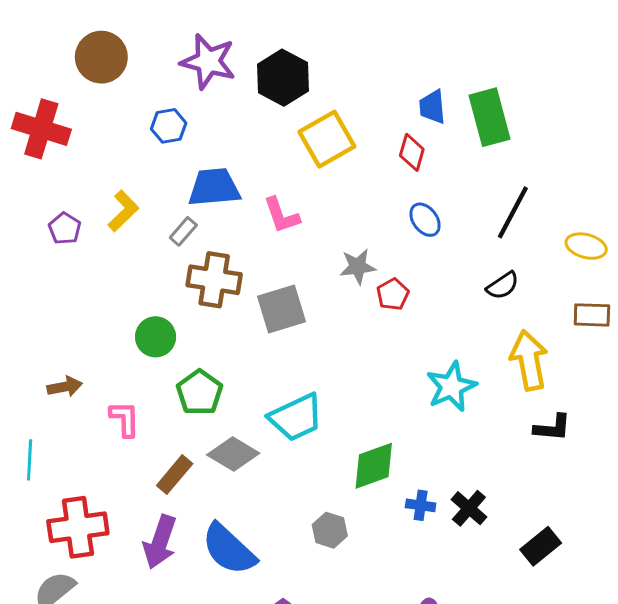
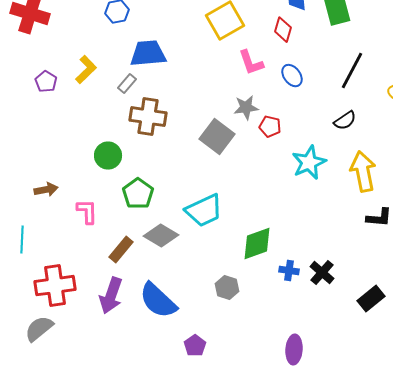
pink L-shape: (281, 215) -> (251, 63), moved
red pentagon: (393, 294) -> (270, 127), turned -30
gray square: (281, 309) -> (217, 137), moved, turned -36
cyan star: (451, 387) -> (309, 163), moved

